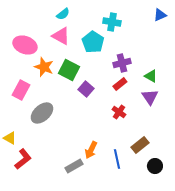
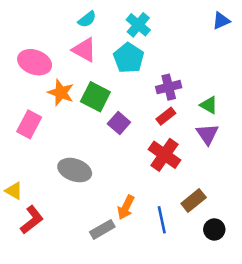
cyan cross: (112, 22) -> (138, 25), moved, turned 30
red cross: (119, 112) -> (165, 155), size x1.6
gray ellipse: (42, 113) -> (75, 170), moved, turned 60

